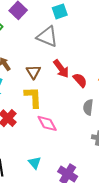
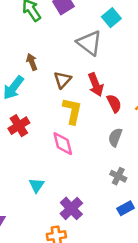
cyan square: (60, 11) -> (111, 18), turned -35
yellow L-shape: (33, 97) -> (72, 111), moved

